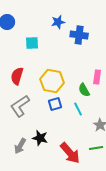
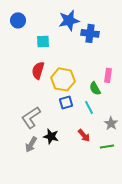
blue star: (58, 22) -> (69, 20), size x1.5
red semicircle: (17, 76) -> (38, 70), moved
gray L-shape: (20, 106) -> (31, 117), moved
red arrow: (70, 153) -> (84, 135), moved, size x0.6

